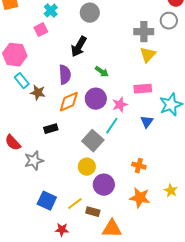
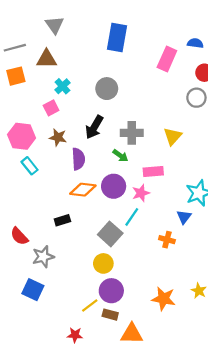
gray cross: (144, 32) -> (132, 133), moved
pink rectangle: (143, 89) -> (153, 171), moved
brown star: (38, 93) -> (58, 137), moved
orange diamond: (69, 102) -> (83, 190), turned 30
blue triangle: (147, 122) -> (184, 217), moved
orange cross: (139, 166) -> (167, 240), moved
purple circle: (104, 185) -> (111, 291), moved
blue square: (47, 201) -> (33, 290), moved

